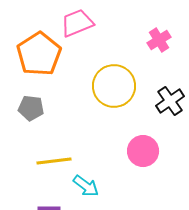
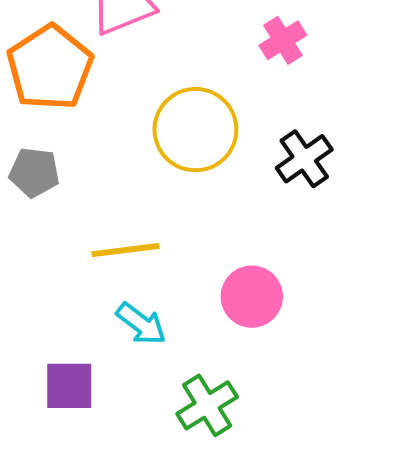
pink circle: (143, 151) -> (252, 297), moved
yellow line: (54, 161) -> (126, 250), moved

